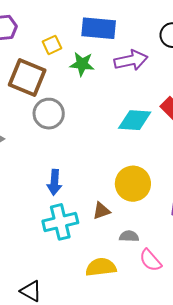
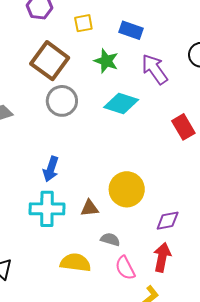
blue rectangle: (99, 28) -> (131, 30), size x0.7
yellow square: (52, 45) -> (83, 23), moved
purple arrow: (131, 60) -> (155, 69), turned -128
cyan diamond: (135, 120) -> (121, 104), moved

